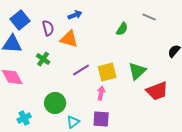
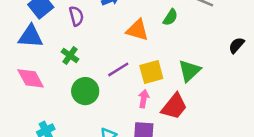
orange triangle: (69, 39) -> (137, 30), moved
red trapezoid: (157, 91) -> (174, 106), moved, turned -30
green circle: (55, 103) -> (85, 91), moved

